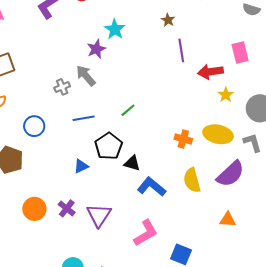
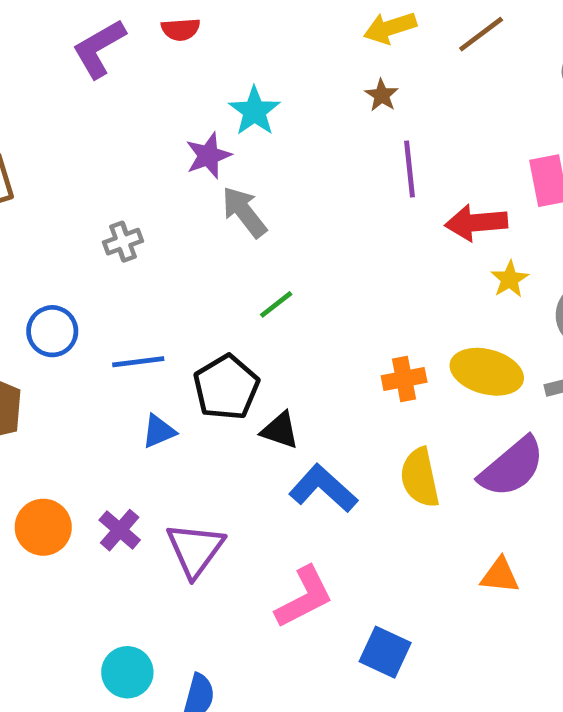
gray arrow: (86, 76) -> (244, 212), moved
blue line: (84, 118) -> (138, 362), moved
orange cross: (183, 139) -> (404, 379), turned -30

